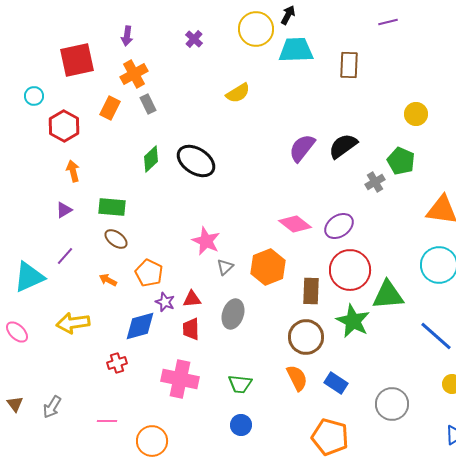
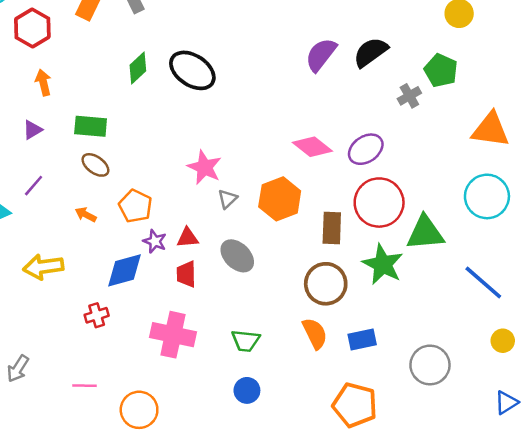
gray ellipse: (233, 314) -> (237, 256), turned -64
blue rectangle: (336, 383) -> (362, 340), turned -45

